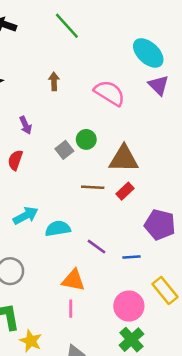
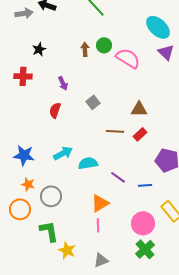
green circle: (86, 139) -> (104, 45), moved
brown triangle: (124, 159) -> (139, 109), size x0.7
orange triangle: (73, 280) -> (100, 203), turned -42

